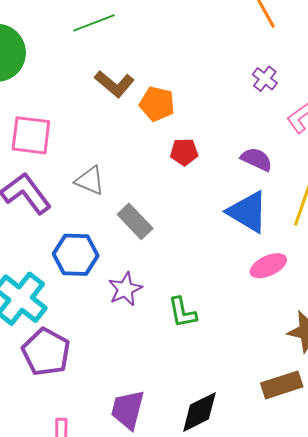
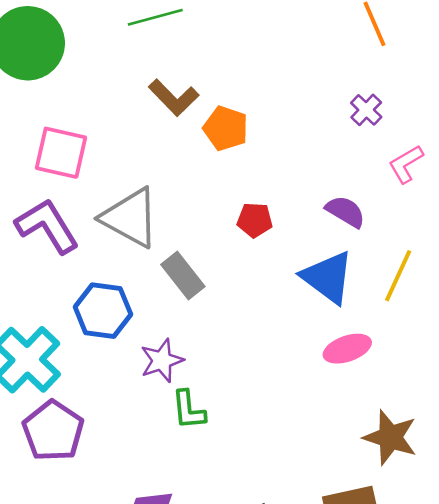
red pentagon: (184, 152) -> (255, 220), moved
gray triangle: (90, 181) -> (130, 218), size x1.6
green L-shape: (182, 312) -> (188, 410), moved

